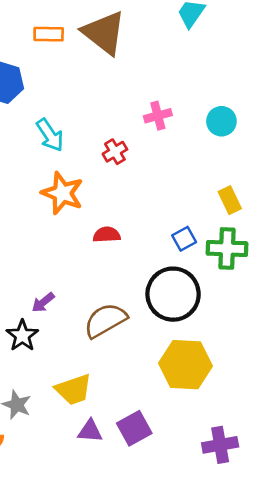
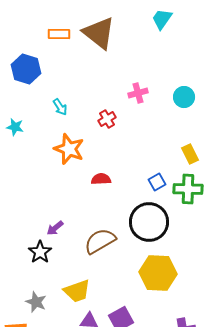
cyan arrow: (50, 135) -> (60, 107), size x0.7

